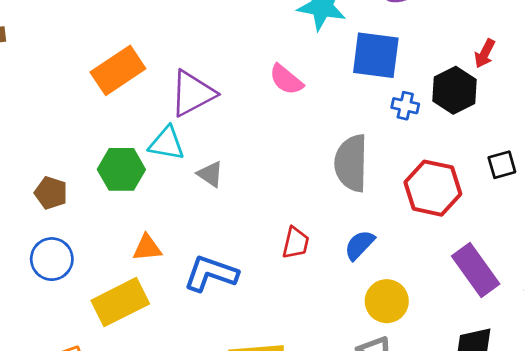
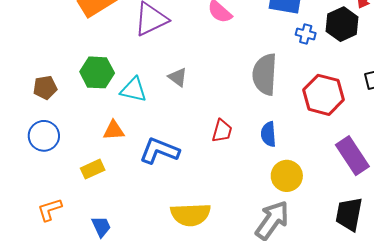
cyan triangle: (167, 143) -> (134, 90), moved
gray triangle: (210, 174) -> (178, 77), moved
brown pentagon: (51, 193) -> (45, 88), turned -30
blue semicircle: (359, 245) -> (268, 134), turned -50
yellow rectangle: (120, 302) -> (93, 169), size x0.6

